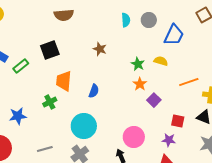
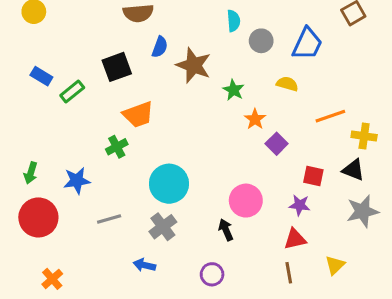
gray circle: (149, 20) -> (261, 41), moved
brown star: (100, 49) -> (194, 65), size x1.6
green star: (138, 64) -> (234, 90), moved
orange trapezoid: (64, 81) -> (138, 115), turned -115
blue semicircle: (94, 91) -> (160, 47), moved
blue star: (18, 116) -> (77, 181), moved

